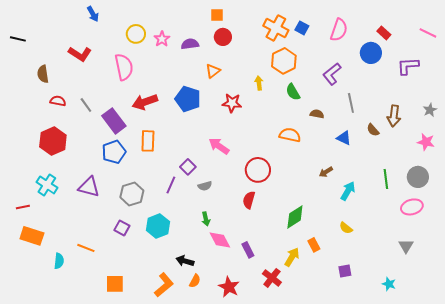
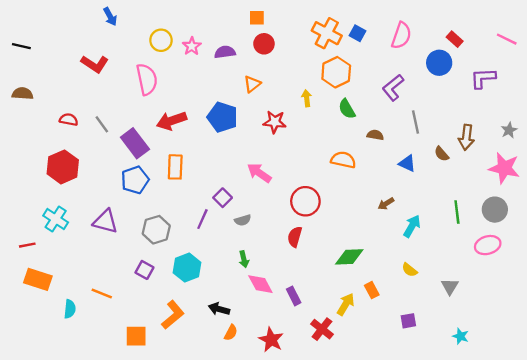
brown semicircle: (43, 74) -> (22, 94), moved, turned 102
pink star: (426, 142) -> (504, 168), size x1.5
green diamond: (295, 217) -> (349, 257), turned 30
gray triangle: (406, 246) -> (450, 286), moved
orange L-shape: (164, 285) -> (173, 315), moved

